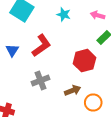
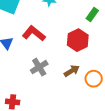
red L-shape: (41, 46) -> (34, 33), turned -95

